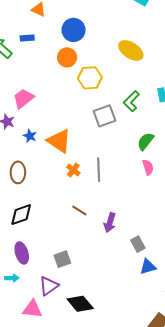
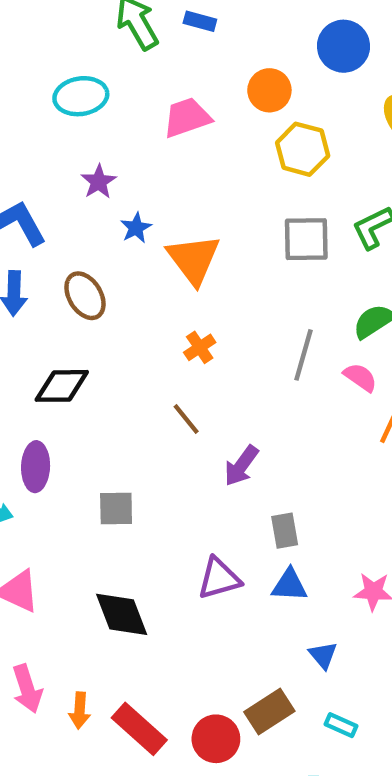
blue circle: (73, 30) -> (343, 46), moved
pink trapezoid: (23, 98) -> (187, 117), moved
pink semicircle: (148, 167) -> (360, 377), turned -56
orange cross: (73, 170) -> (200, 347), moved
gray line: (99, 170) -> (304, 355), moved
brown ellipse: (18, 172) -> (85, 296), turned -50
purple triangle: (49, 286) -> (219, 578), moved

